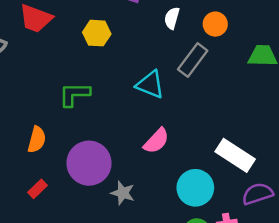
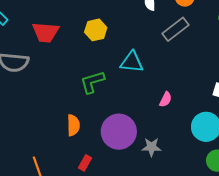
gray rectangle: (193, 60) -> (175, 29), turned 32
cyan triangle: (150, 85) -> (132, 62), moved
pink semicircle: (156, 141) -> (166, 99), size x0.7

